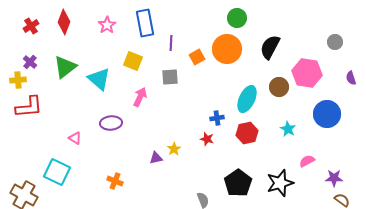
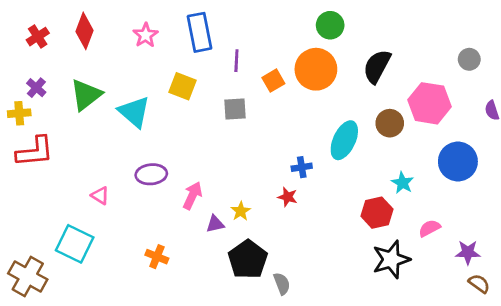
pink arrow: (140, 97) -> (192, 196), moved
red hexagon: (247, 133) -> (377, 213), moved
black pentagon: (238, 183) -> (248, 259), moved

